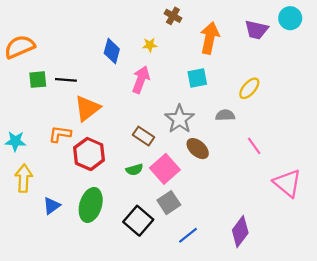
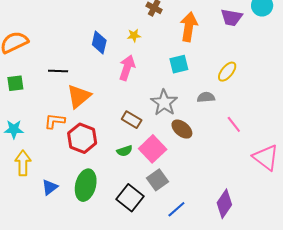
green square: (38, 80) -> (15, 83), moved

